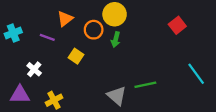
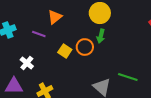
orange circle: (94, 30) -> (85, 47), moved
green line: (145, 85) -> (128, 77), turned 30

